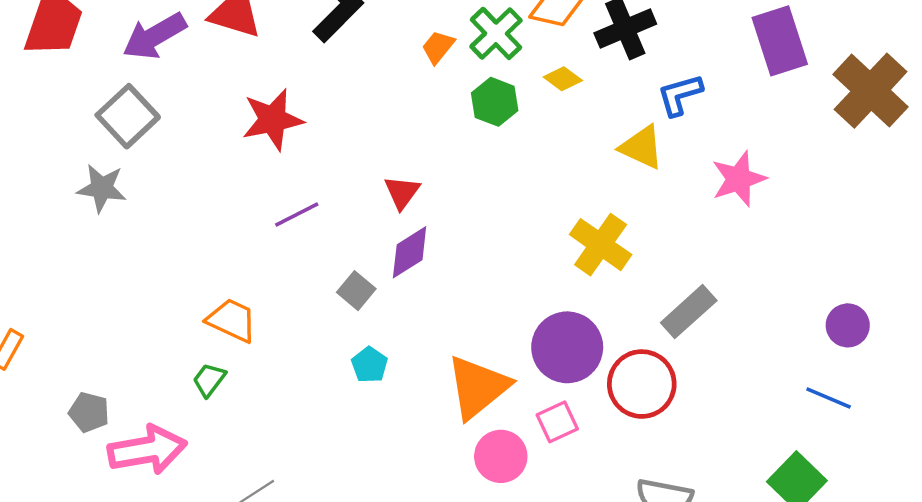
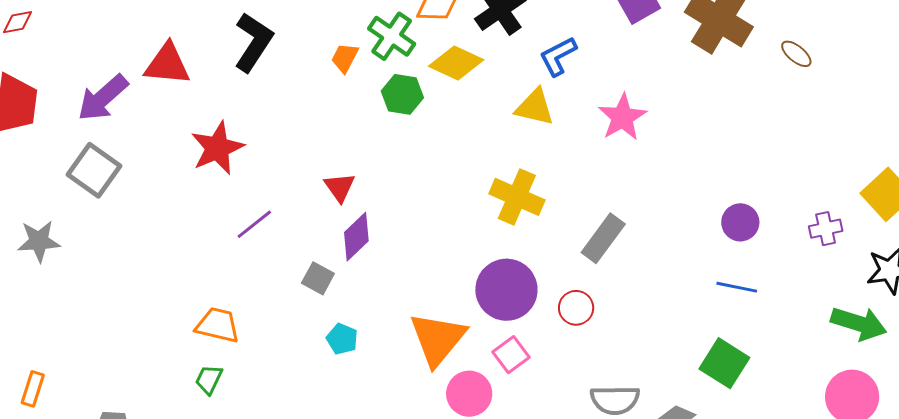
yellow diamond: (563, 79) -> (456, 63), size x1.6
gray star: (102, 188) -> (39, 241), moved
red circle: (642, 384) -> (576, 308), size x0.6

